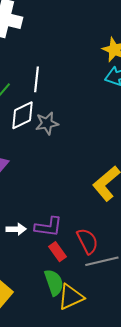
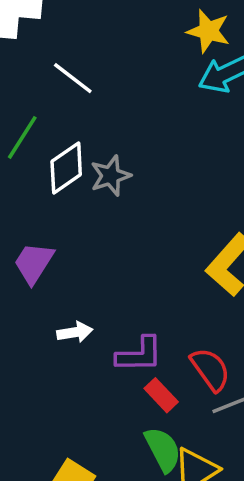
white line: (37, 79) -> (73, 78), moved, turned -50
white arrow: (16, 229) -> (75, 332), moved

